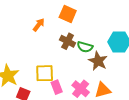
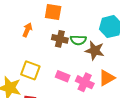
yellow square: (45, 73) -> (30, 70), moved, turned 36
pink rectangle: (57, 87) -> (63, 76), moved, turned -32

